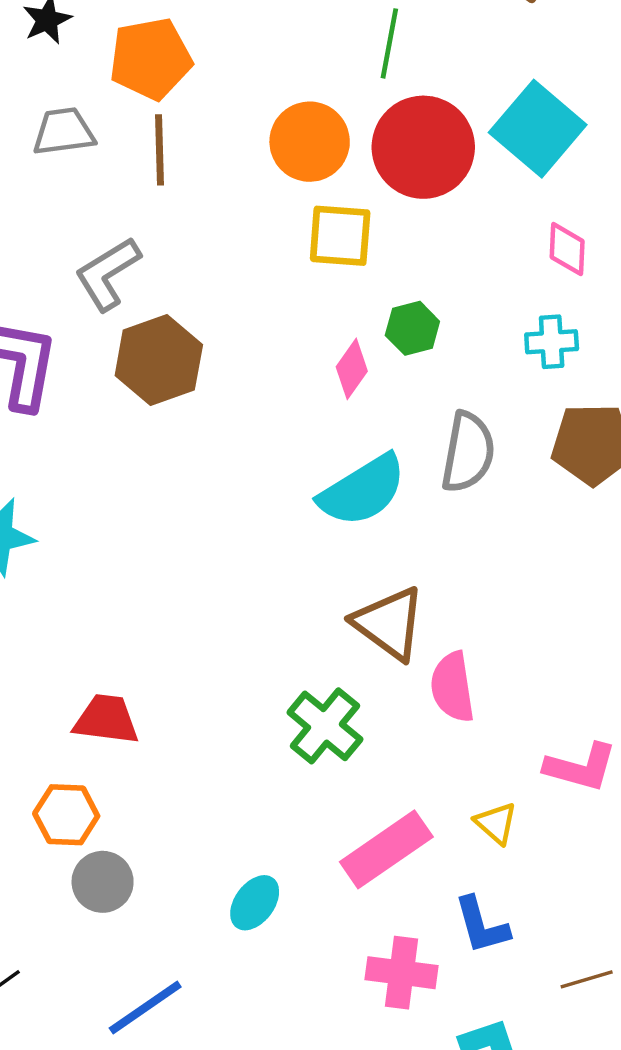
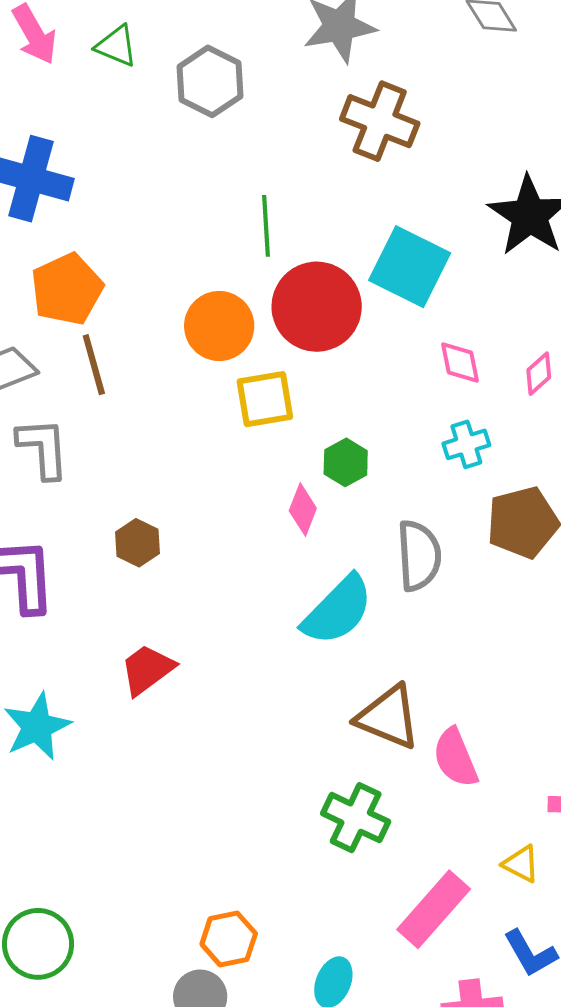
gray L-shape: (108, 274) -> (43, 448), moved, turned 132
brown hexagon: (159, 360) -> (138, 543), size x0.6
red trapezoid: (106, 719) -> (147, 670), moved, turned -30
orange hexagon: (66, 815) -> (229, 939), moved

